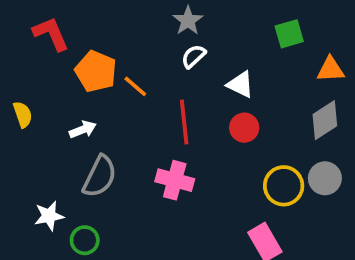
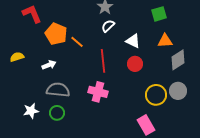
orange triangle: (331, 69) -> (165, 41), moved
yellow semicircle: (23, 114) -> (17, 57), turned -88
gray semicircle: (100, 176) -> (58, 90), turned -110
green circle: (85, 240) -> (57, 113), moved

